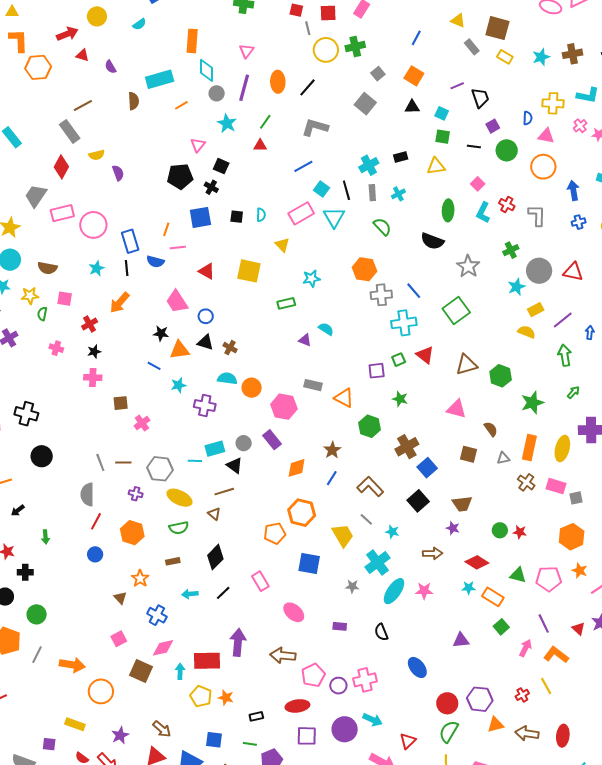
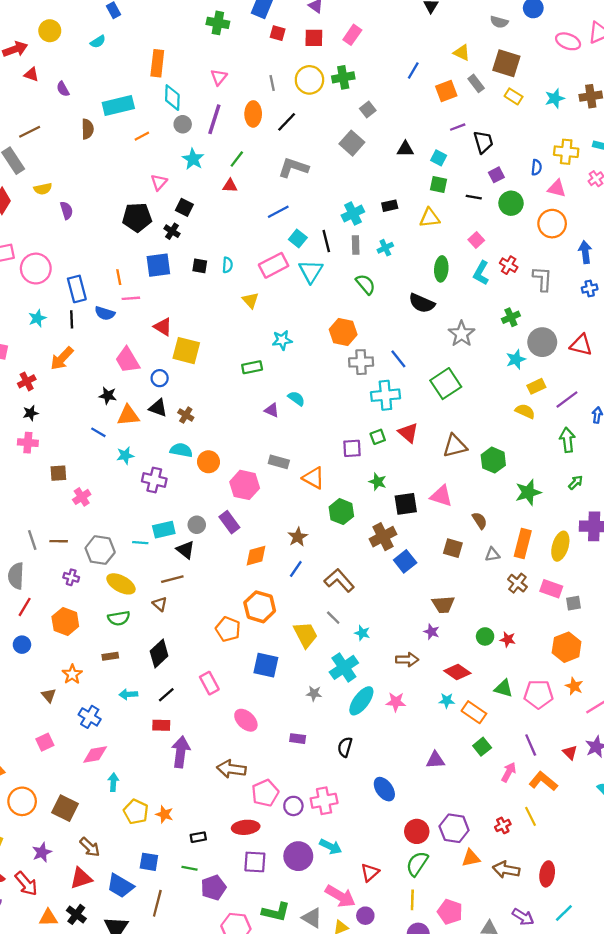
gray line: (308, 28) -> (272, 83), moved
orange square: (414, 76) -> (446, 91), moved, turned 36
orange line: (166, 229) -> (119, 277), turned -32
yellow square: (249, 271) -> (186, 351), moved
black square: (418, 501) -> (406, 504), moved, turned 30
orange pentagon: (275, 533) -> (228, 629), turned 30
black semicircle: (381, 632) -> (345, 747), turned 36
red rectangle: (207, 661) -> (161, 725), moved, size x0.6
brown square: (141, 671) -> (65, 808), moved

